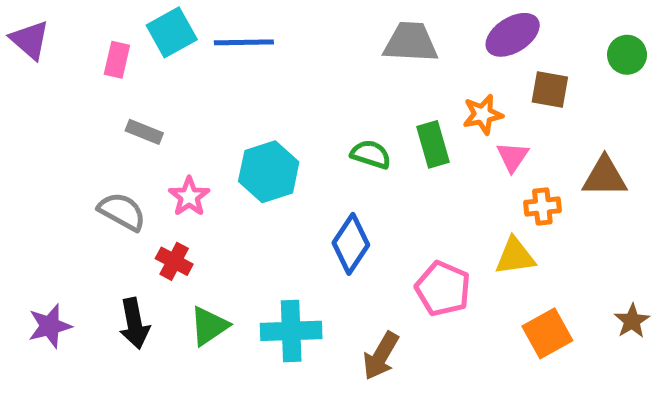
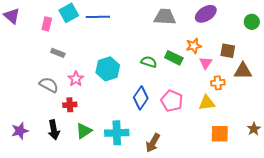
brown square: (550, 90) -> (228, 51), moved
green rectangle: (433, 144) -> (174, 58), turned -48
red cross: (174, 261) -> (70, 105), turned -32
pink pentagon: (443, 289) -> (172, 101), moved
orange square: (547, 333) -> (220, 134), turned 30

